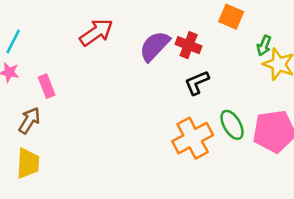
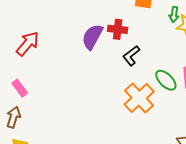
red arrow: (96, 32) -> (28, 44), moved

